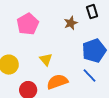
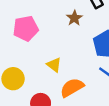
pink pentagon: (28, 24) -> (26, 29), turned 30

